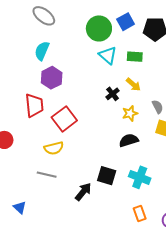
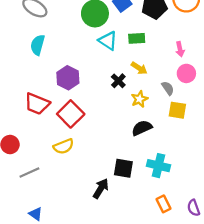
purple hexagon: (52, 78) -> (68, 78), moved
red trapezoid: (34, 105) -> (37, 104), turned 125
gray line: (47, 175) -> (29, 173), moved, turned -30

